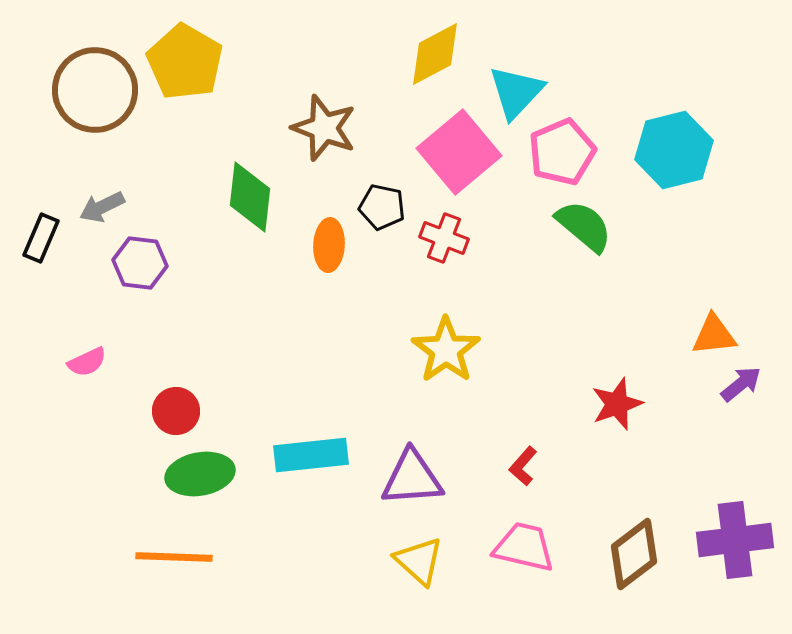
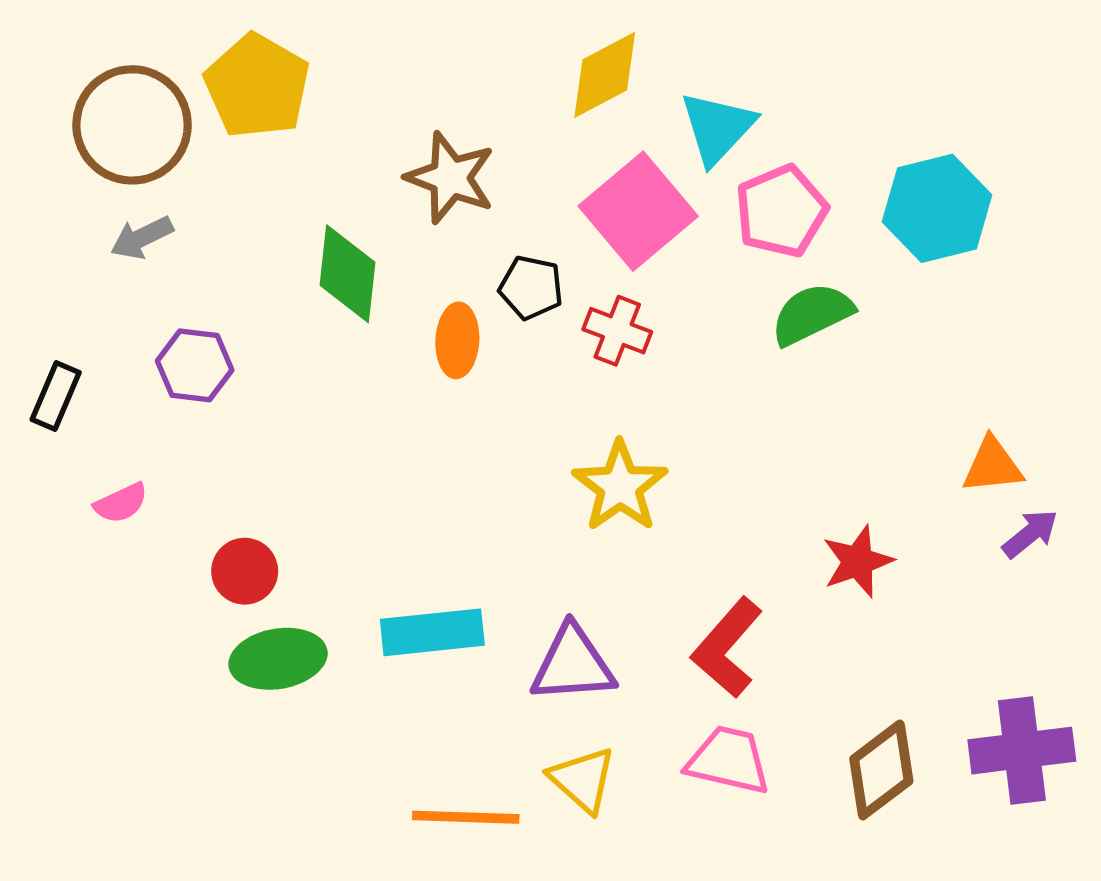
gray arrow: (102, 207) -> (142, 238), moved
green semicircle: (584, 226) -> (812, 314), turned -66
black rectangle: (41, 238) -> (56, 396), moved
red L-shape: (523, 466) -> (727, 648), size x1.8
orange line: (174, 557) -> (466, 817), moved

